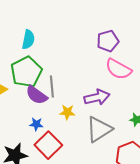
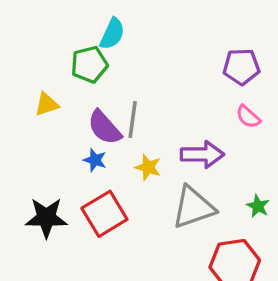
pink semicircle: (118, 69) -> (248, 117), size x0.6
green pentagon: (26, 72) -> (89, 64), moved, size x0.7
blue star: (36, 124) -> (95, 160), moved

